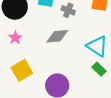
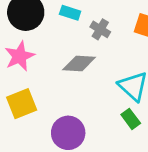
pink star: (15, 38) -> (20, 56), size x1.5

